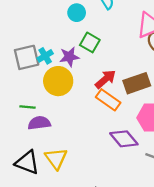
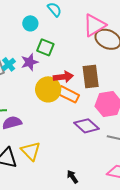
red arrow: (105, 79) -> (63, 77), turned 42
yellow circle: (58, 81) -> (48, 89), moved
brown rectangle: (137, 83) -> (91, 76), turned -70

